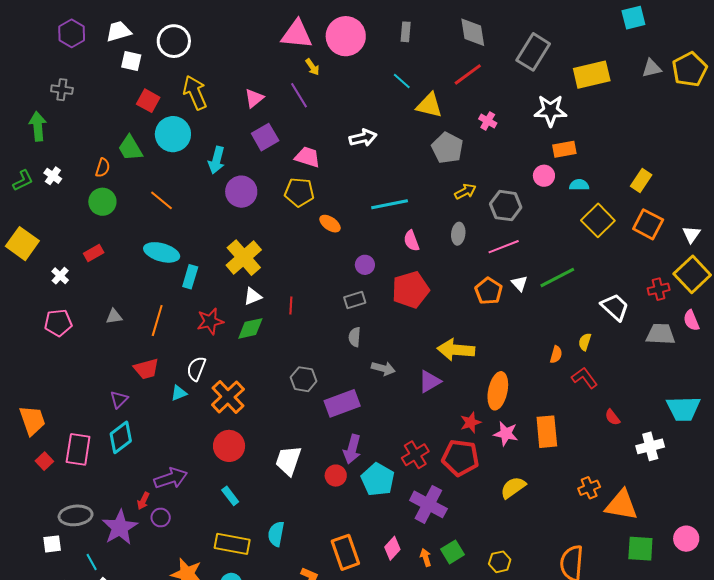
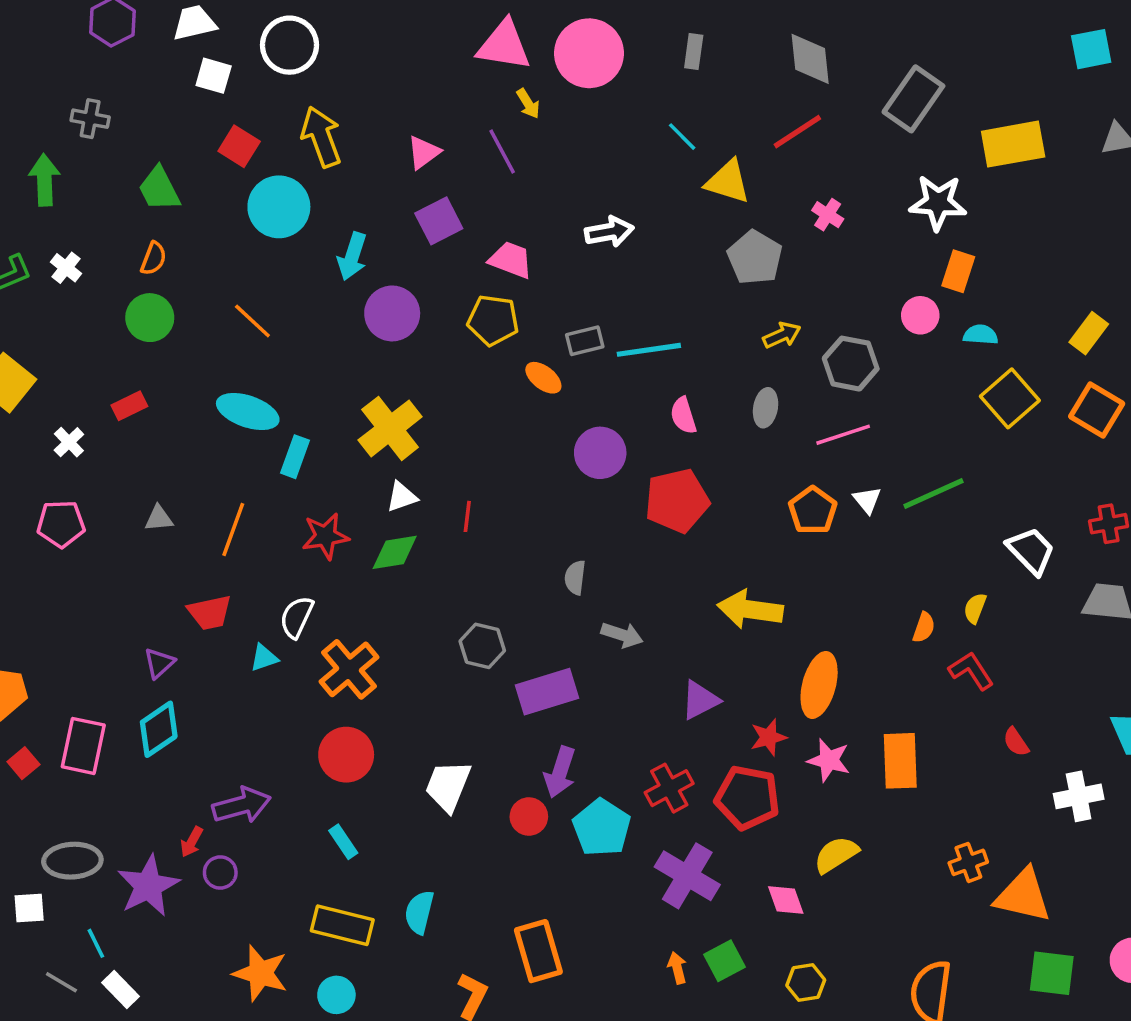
green trapezoid: (130, 148) -> (159, 189), moved
orange rectangle: (564, 149) -> (958, 271), turned -65
purple circle: (365, 265) -> (600, 453), size x1.5
gray rectangle: (355, 300) -> (585, 341), moved
purple triangle: (430, 381) -> (700, 700), moved
pink diamond: (392, 548) -> (786, 900), moved, turned -65

